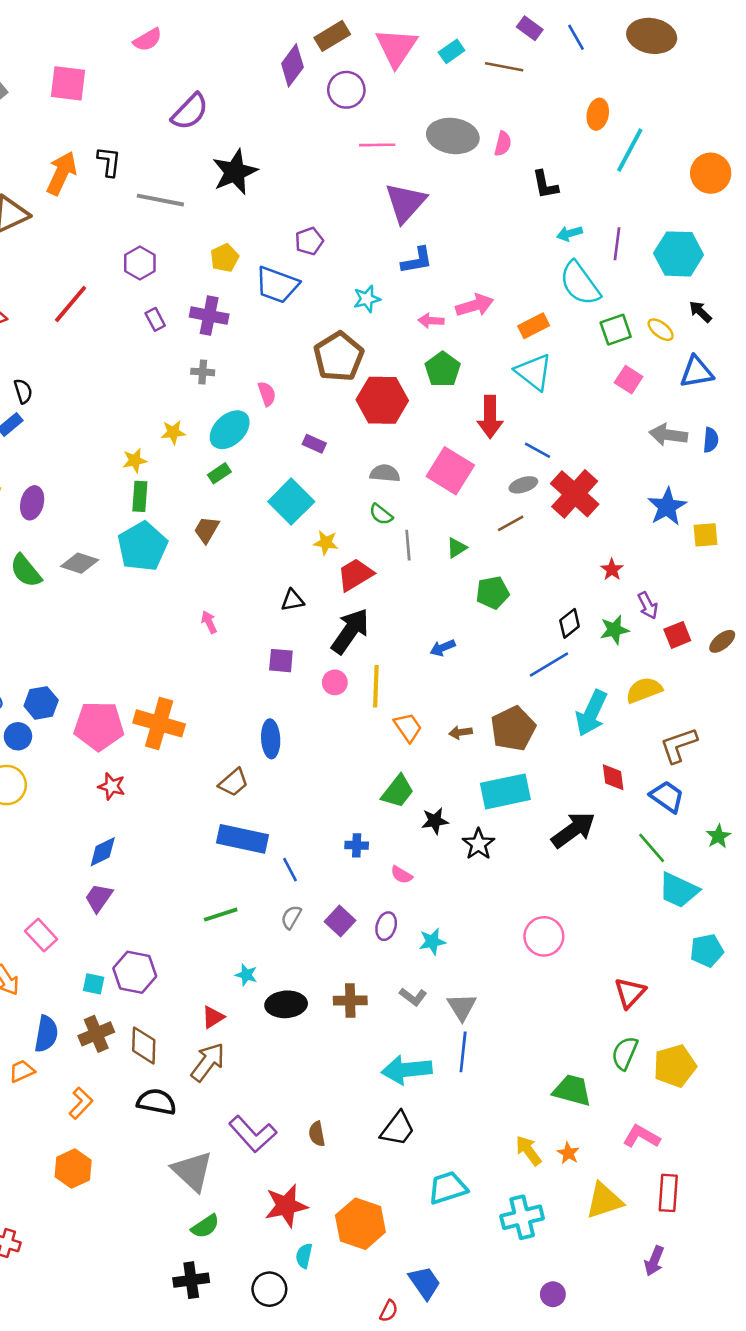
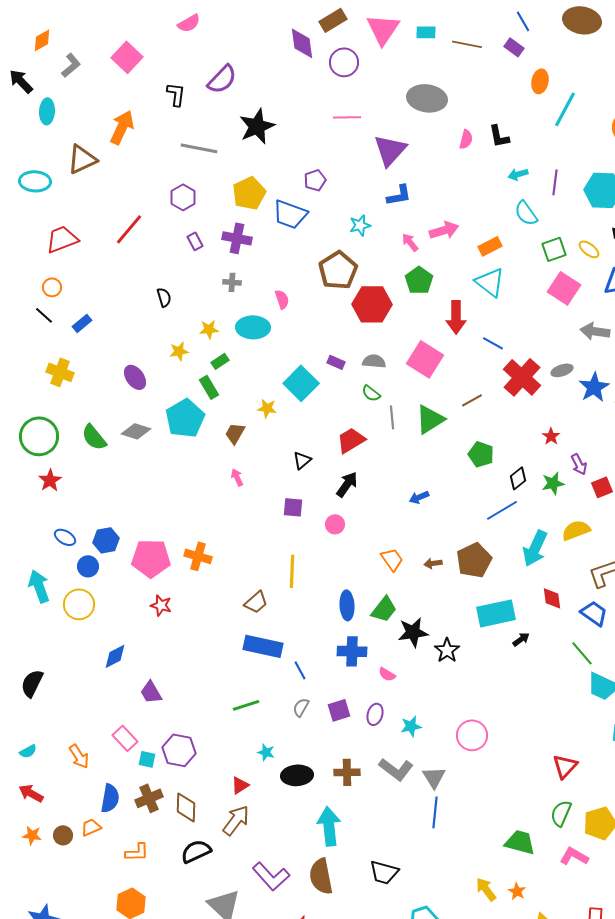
purple rectangle: (530, 28) -> (514, 47), moved
cyan rectangle: (452, 51) -> (426, 32), turned 36
purple diamond: (292, 65) -> (302, 43), turned -44
pink square: (68, 83) -> (127, 57), turned 36
pink semicircle: (503, 144) -> (466, 139), moved
pink line: (377, 145) -> (347, 117), moved
black L-shape: (109, 162) -> (176, 94), moved
yellow pentagon: (225, 258) -> (249, 193), size x1.5
cyan semicircle: (580, 283) -> (526, 213), size x0.7
pink arrow: (431, 321) -> (410, 242), turned 48
pink square: (629, 380) -> (564, 288), size x1.5
black semicircle: (23, 391) -> (164, 297), moved
cyan ellipse: (230, 430) -> (253, 327), turned 44
purple rectangle: (314, 444) -> (336, 362), moved
green rectangle: (219, 473) -> (220, 361), moved
gray ellipse: (523, 485) -> (562, 370), moved
green rectangle: (140, 496) -> (209, 387), moved, turned -35
purple ellipse: (32, 503) -> (135, 377), moved, turned -50
brown trapezoid: (207, 530) -> (235, 433), moved
yellow star: (326, 543) -> (267, 408), moved
green triangle: (457, 548) -> (430, 419), size x1.8
green pentagon: (493, 593) -> (481, 454), moved, turned 30
black triangle: (292, 600) -> (302, 460), turned -30
black arrow: (350, 631) -> (347, 484), size x0.7
yellow line: (376, 686) -> (292, 571), moved
orange cross: (159, 723) -> (198, 556), size x0.7
blue ellipse: (271, 739) -> (347, 605), moved
cyan rectangle: (505, 791) -> (496, 613), moved
black star: (435, 821) -> (413, 632), size x1.4
black arrow: (573, 830) -> (521, 639), size x0.5
blue cross: (357, 845) -> (352, 651), size x1.6
blue diamond: (103, 852) -> (115, 656), moved
purple trapezoid: (99, 898) -> (151, 692), turned -65
purple square: (340, 921) -> (339, 710), turned 30
pink rectangle: (41, 935) -> (125, 738), moved
pink circle: (544, 936) -> (472, 735), moved
gray L-shape: (413, 997) -> (396, 769), size x1.6
cyan arrow: (407, 1070) -> (329, 826), moved, turned 90
black semicircle: (157, 1102) -> (196, 851), turned -36
orange L-shape: (81, 1103) -> (137, 852), turned 45
black trapezoid: (398, 1129) -> (384, 872), turned 68
brown semicircle: (317, 1134) -> (321, 876), size x1.8
pink L-shape: (641, 1136) -> (574, 856), moved

